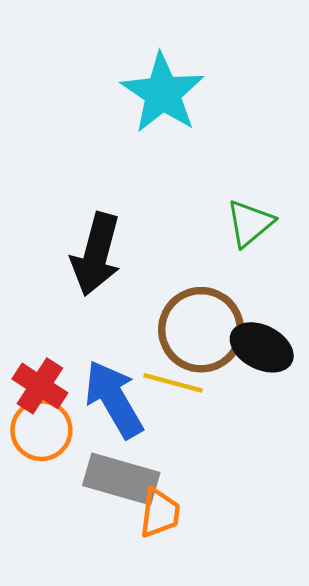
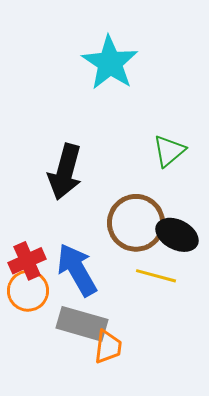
yellow line: (173, 383) -> (156, 276), moved
red cross: (40, 386) -> (27, 261), turned 33

